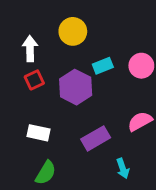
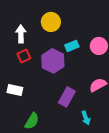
white rectangle: (39, 133) -> (15, 90), moved
purple rectangle: (96, 138) -> (67, 97), turned -30

